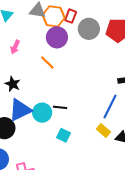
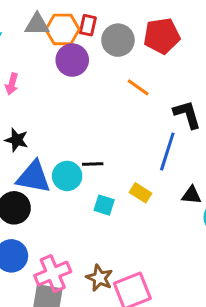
orange line: (47, 62) -> (138, 87), moved
blue triangle: (20, 110) -> (33, 177), turned 45
yellow rectangle: (103, 131) -> (140, 193), moved

